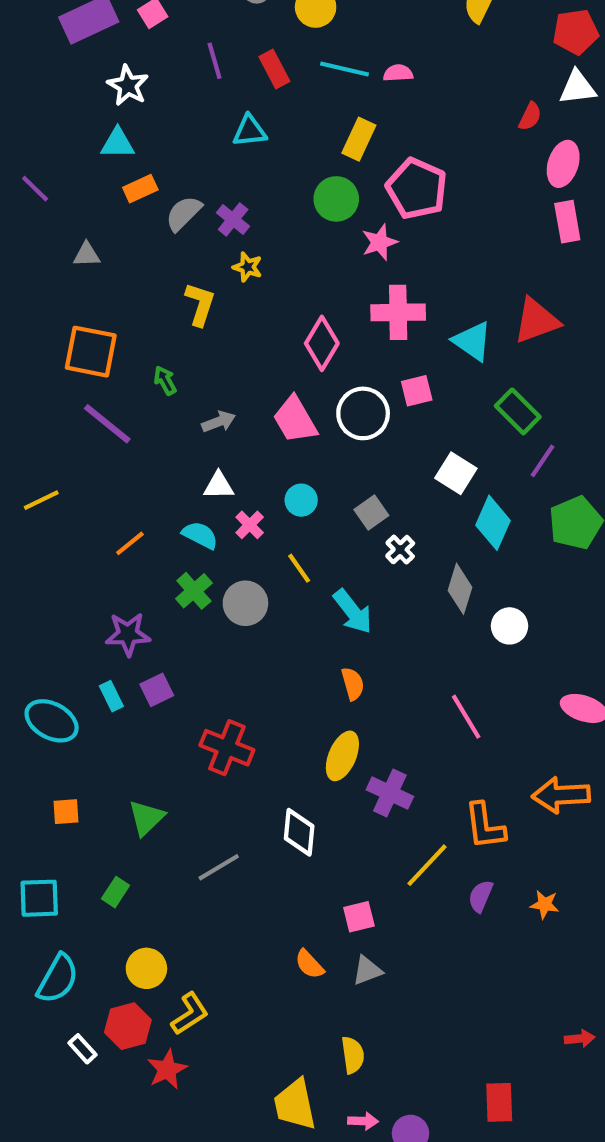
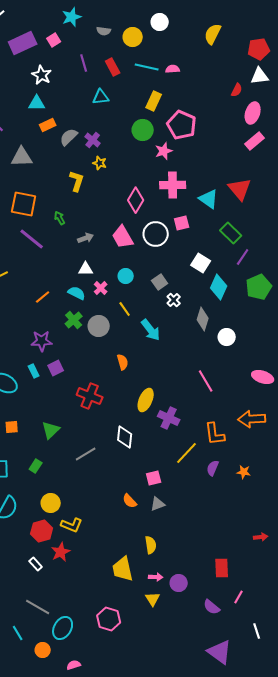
pink rectangle: (567, 222) -> (255, 141), turned 60
gray triangle: (87, 255) -> (22, 157), size x1.6
red triangle: (536, 321) -> (240, 189), turned -50
orange semicircle: (353, 684) -> (123, 362), moved
yellow L-shape: (190, 1014) -> (72, 525), turned 55
white rectangle: (83, 1049) -> (36, 564), moved

